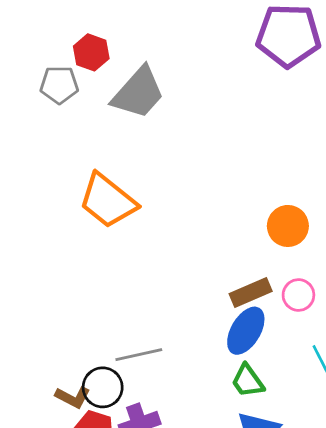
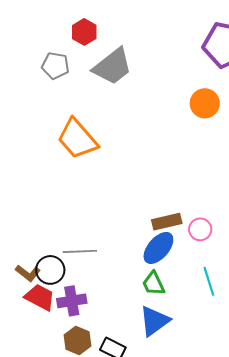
gray pentagon: (59, 85) -> (55, 66), moved
orange circle: (288, 226) -> (205, 103), moved

